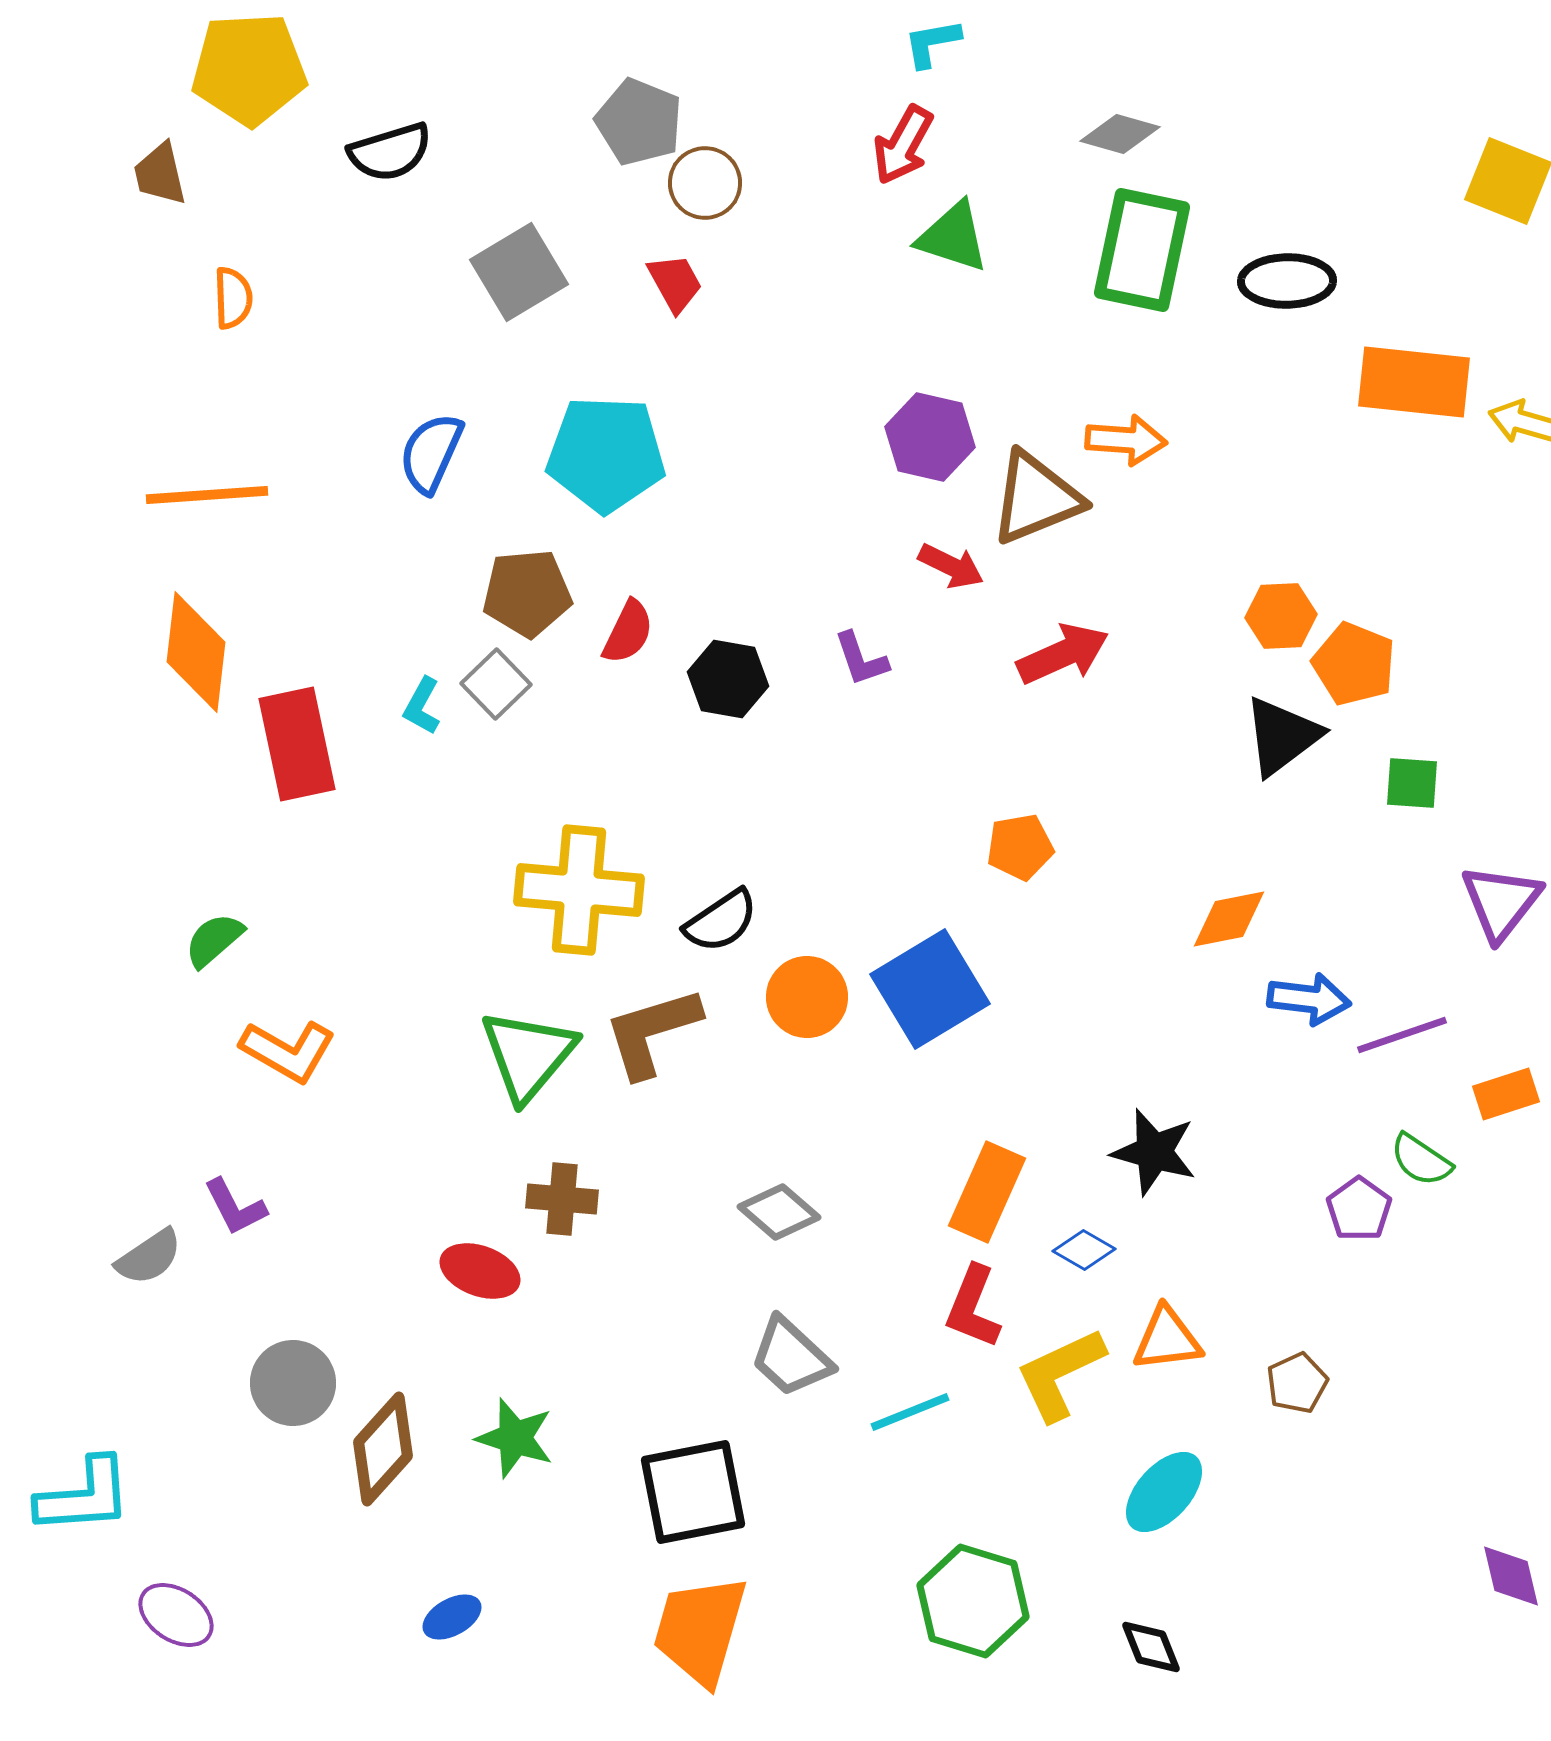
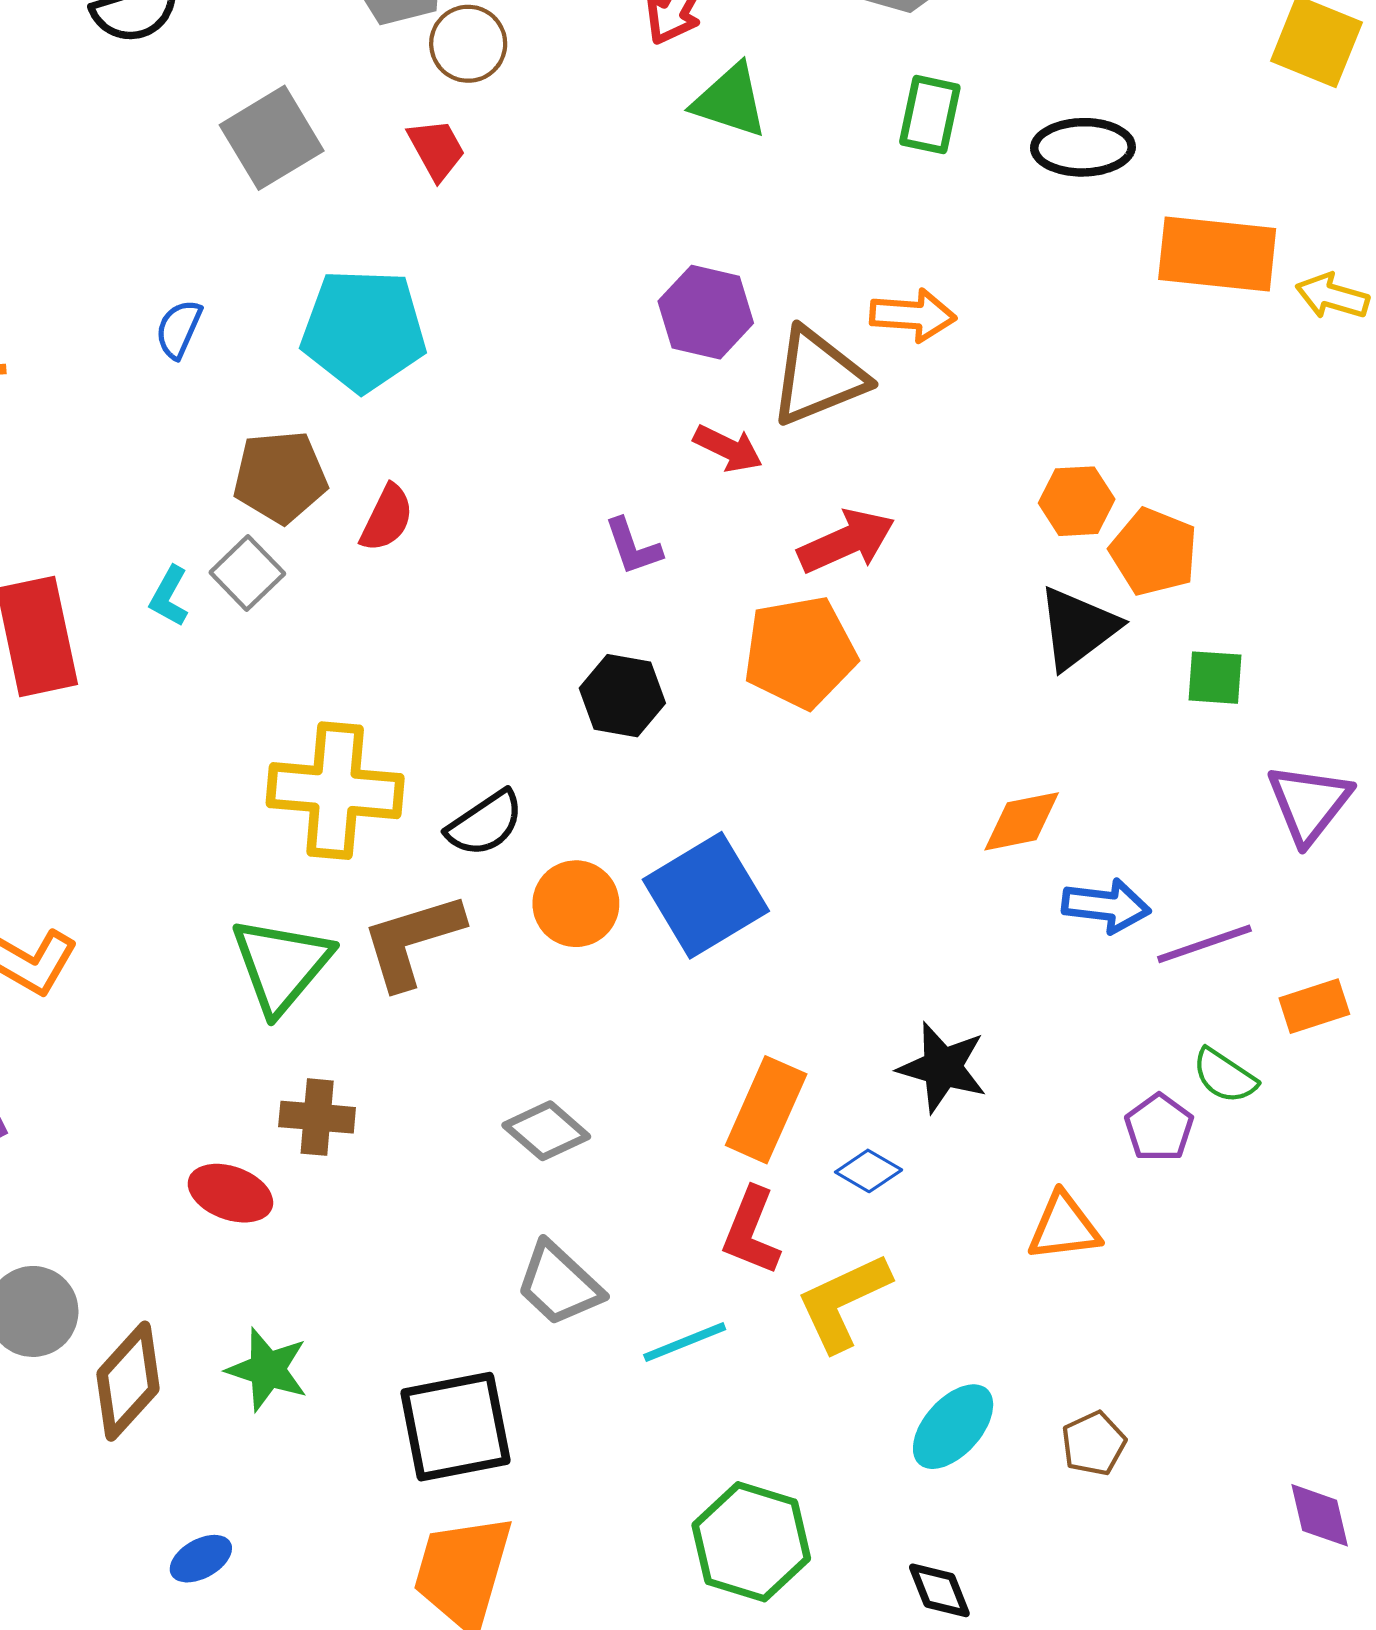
green rectangle: (1142, 250) -> (930, 115), size x0.6
blue semicircle: (431, 453) -> (179, 329), size x0.7
black hexagon: (728, 679) -> (622, 696), moved
orange pentagon: (1020, 847) -> (800, 652), moved, size x1.6
orange triangle: (1167, 1339) -> (1064, 1227), moved
brown pentagon: (1297, 1383) -> (1094, 1444), moved

